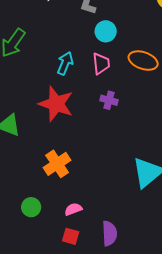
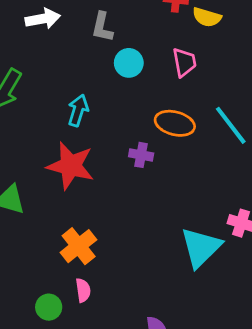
orange ellipse: (143, 61) -> (175, 123), moved
pink trapezoid: (101, 64) -> (184, 62), moved
pink semicircle: (73, 209) -> (83, 290), moved, turned 108

